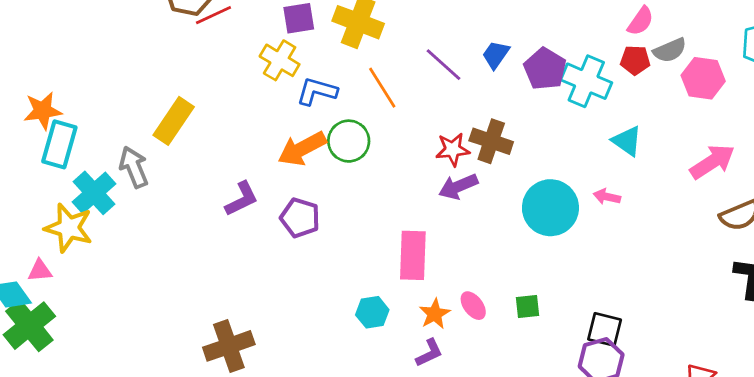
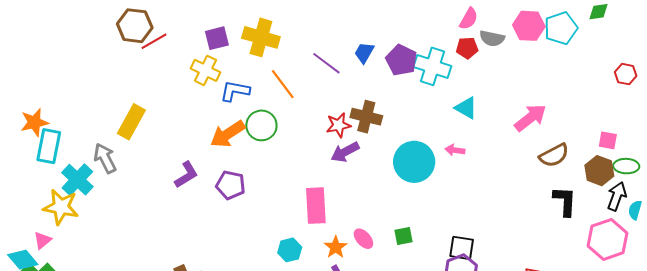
gray semicircle: (670, 50) -> (492, 38), turned 40
pink hexagon: (703, 78) -> (529, 26), moved
pink triangle: (40, 271) -> (42, 240), turned -30

